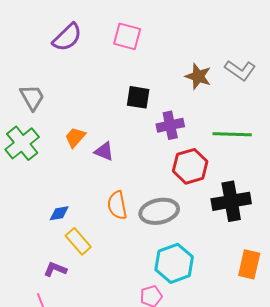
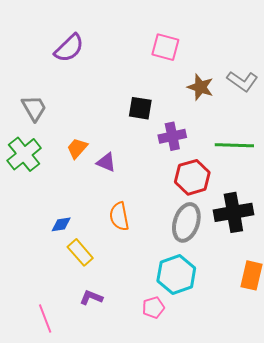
pink square: (127, 36) -> (165, 47), moved
gray ellipse: (159, 211) -> (186, 222), moved, turned -60
purple L-shape: (55, 269) -> (91, 298), moved

